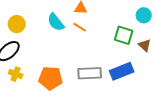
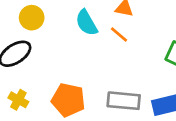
yellow cross: (16, 74) -> (18, 100), moved

